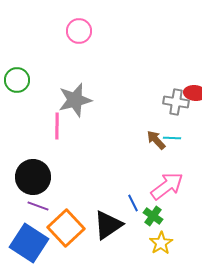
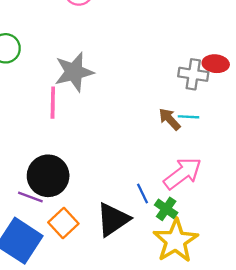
black circle: (33, 177) -> (48, 176), moved
orange square: (66, 228) -> (63, 223), size x0.7
yellow star: (161, 243) -> (176, 241), size x1.6

